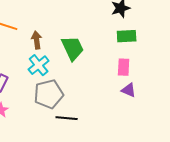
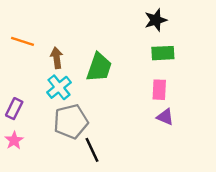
green trapezoid: (73, 48) -> (99, 67), turned 44
black line: (67, 118) -> (92, 150), turned 60

